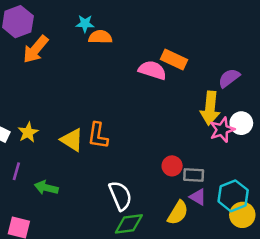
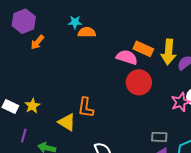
orange arrow: (36, 49) -> (37, 42), size x0.7
yellow arrow: (210, 108) -> (169, 52), moved
yellow triangle: (72, 140) -> (67, 122), moved
red circle: (172, 166) -> (139, 82), moved, size x1.6

